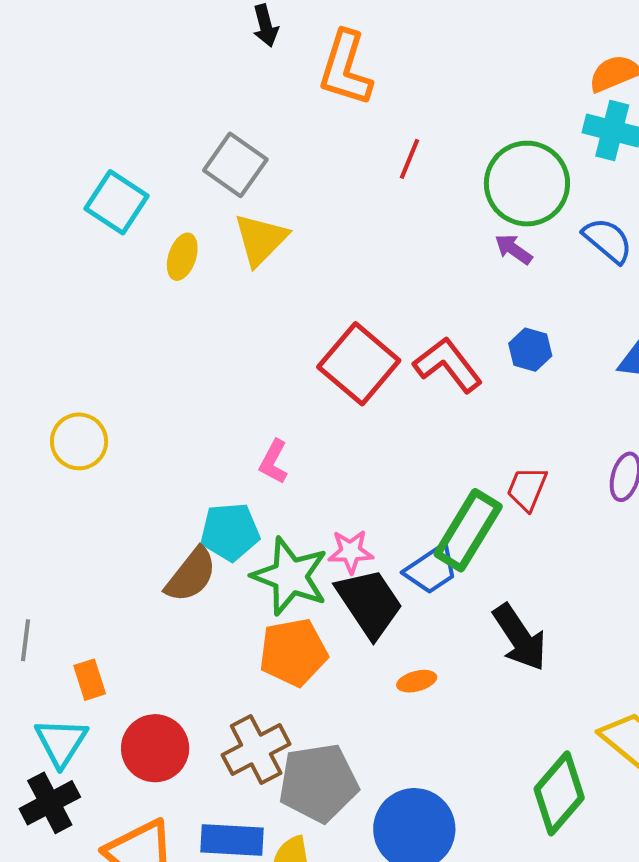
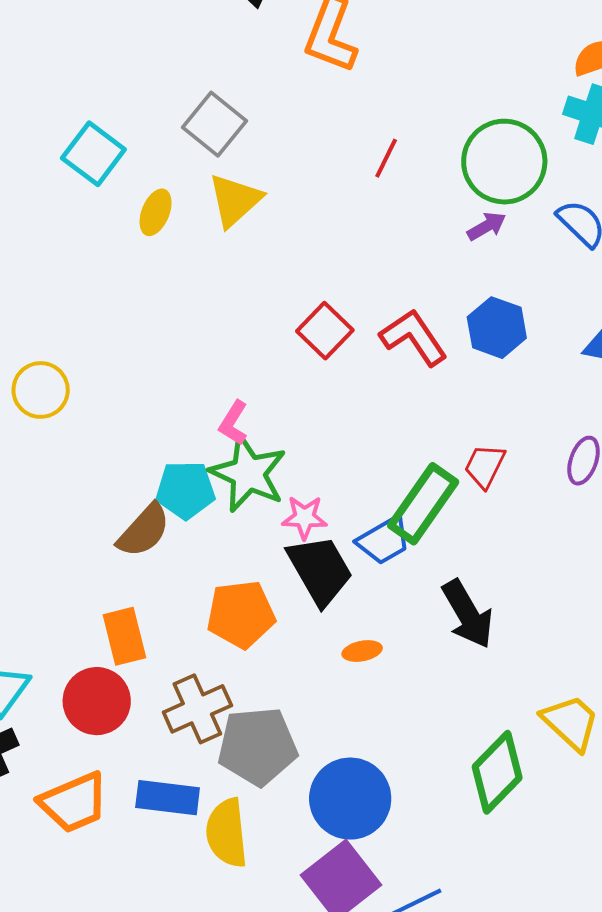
red line: (409, 159) -> (386, 158), moved
purple arrow: (513, 249) -> (487, 226), turned 111
blue hexagon: (530, 350) -> (497, 328), size x1.4
red square: (359, 364) -> (325, 331), size x0.7
green star: (290, 576) -> (248, 473), moved
orange rectangle: (90, 680) -> (124, 636), moved, size x1.4

